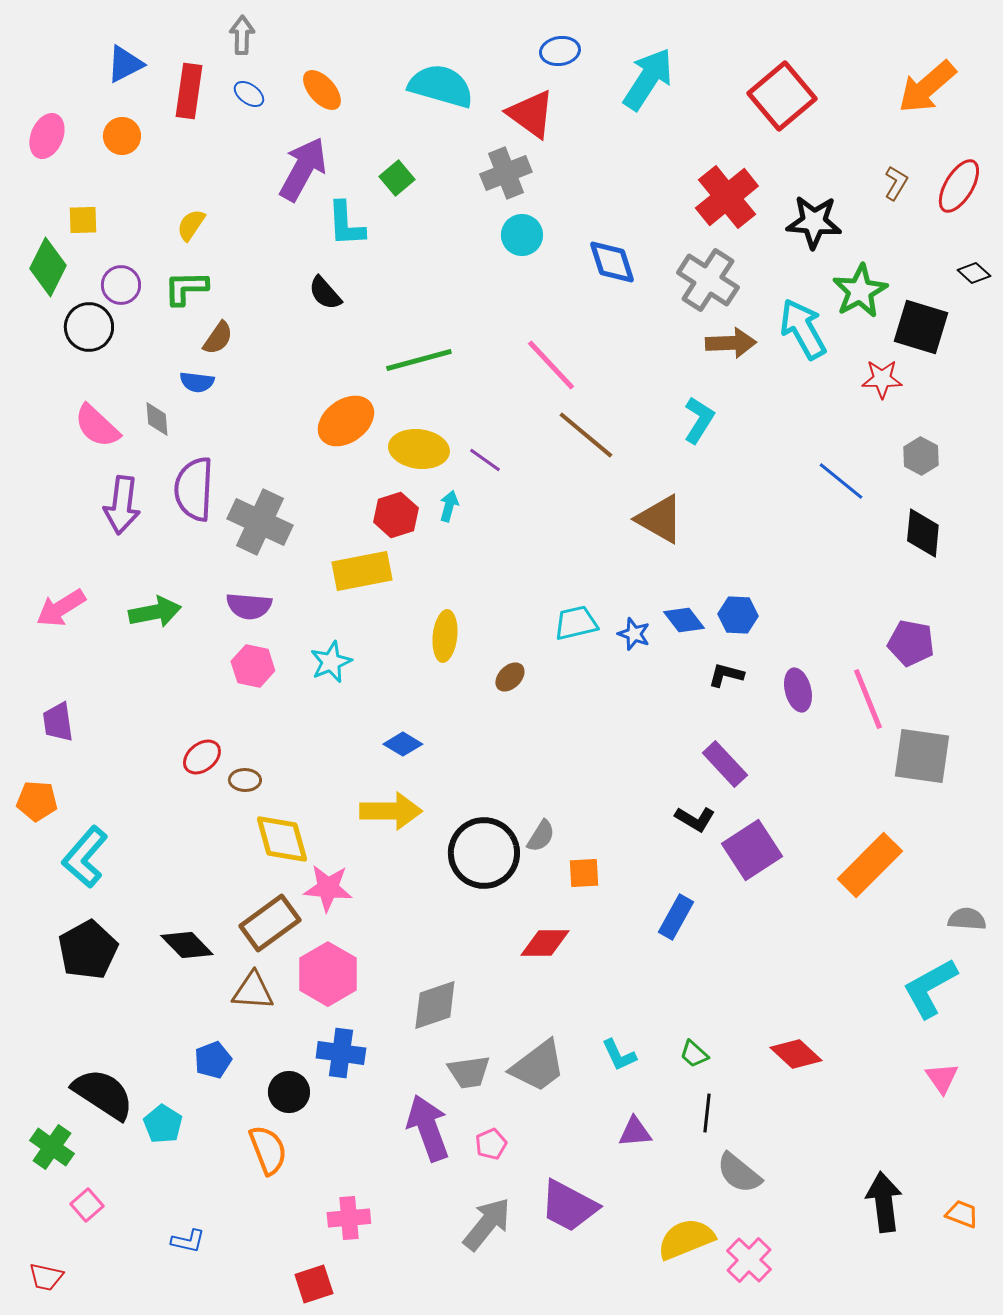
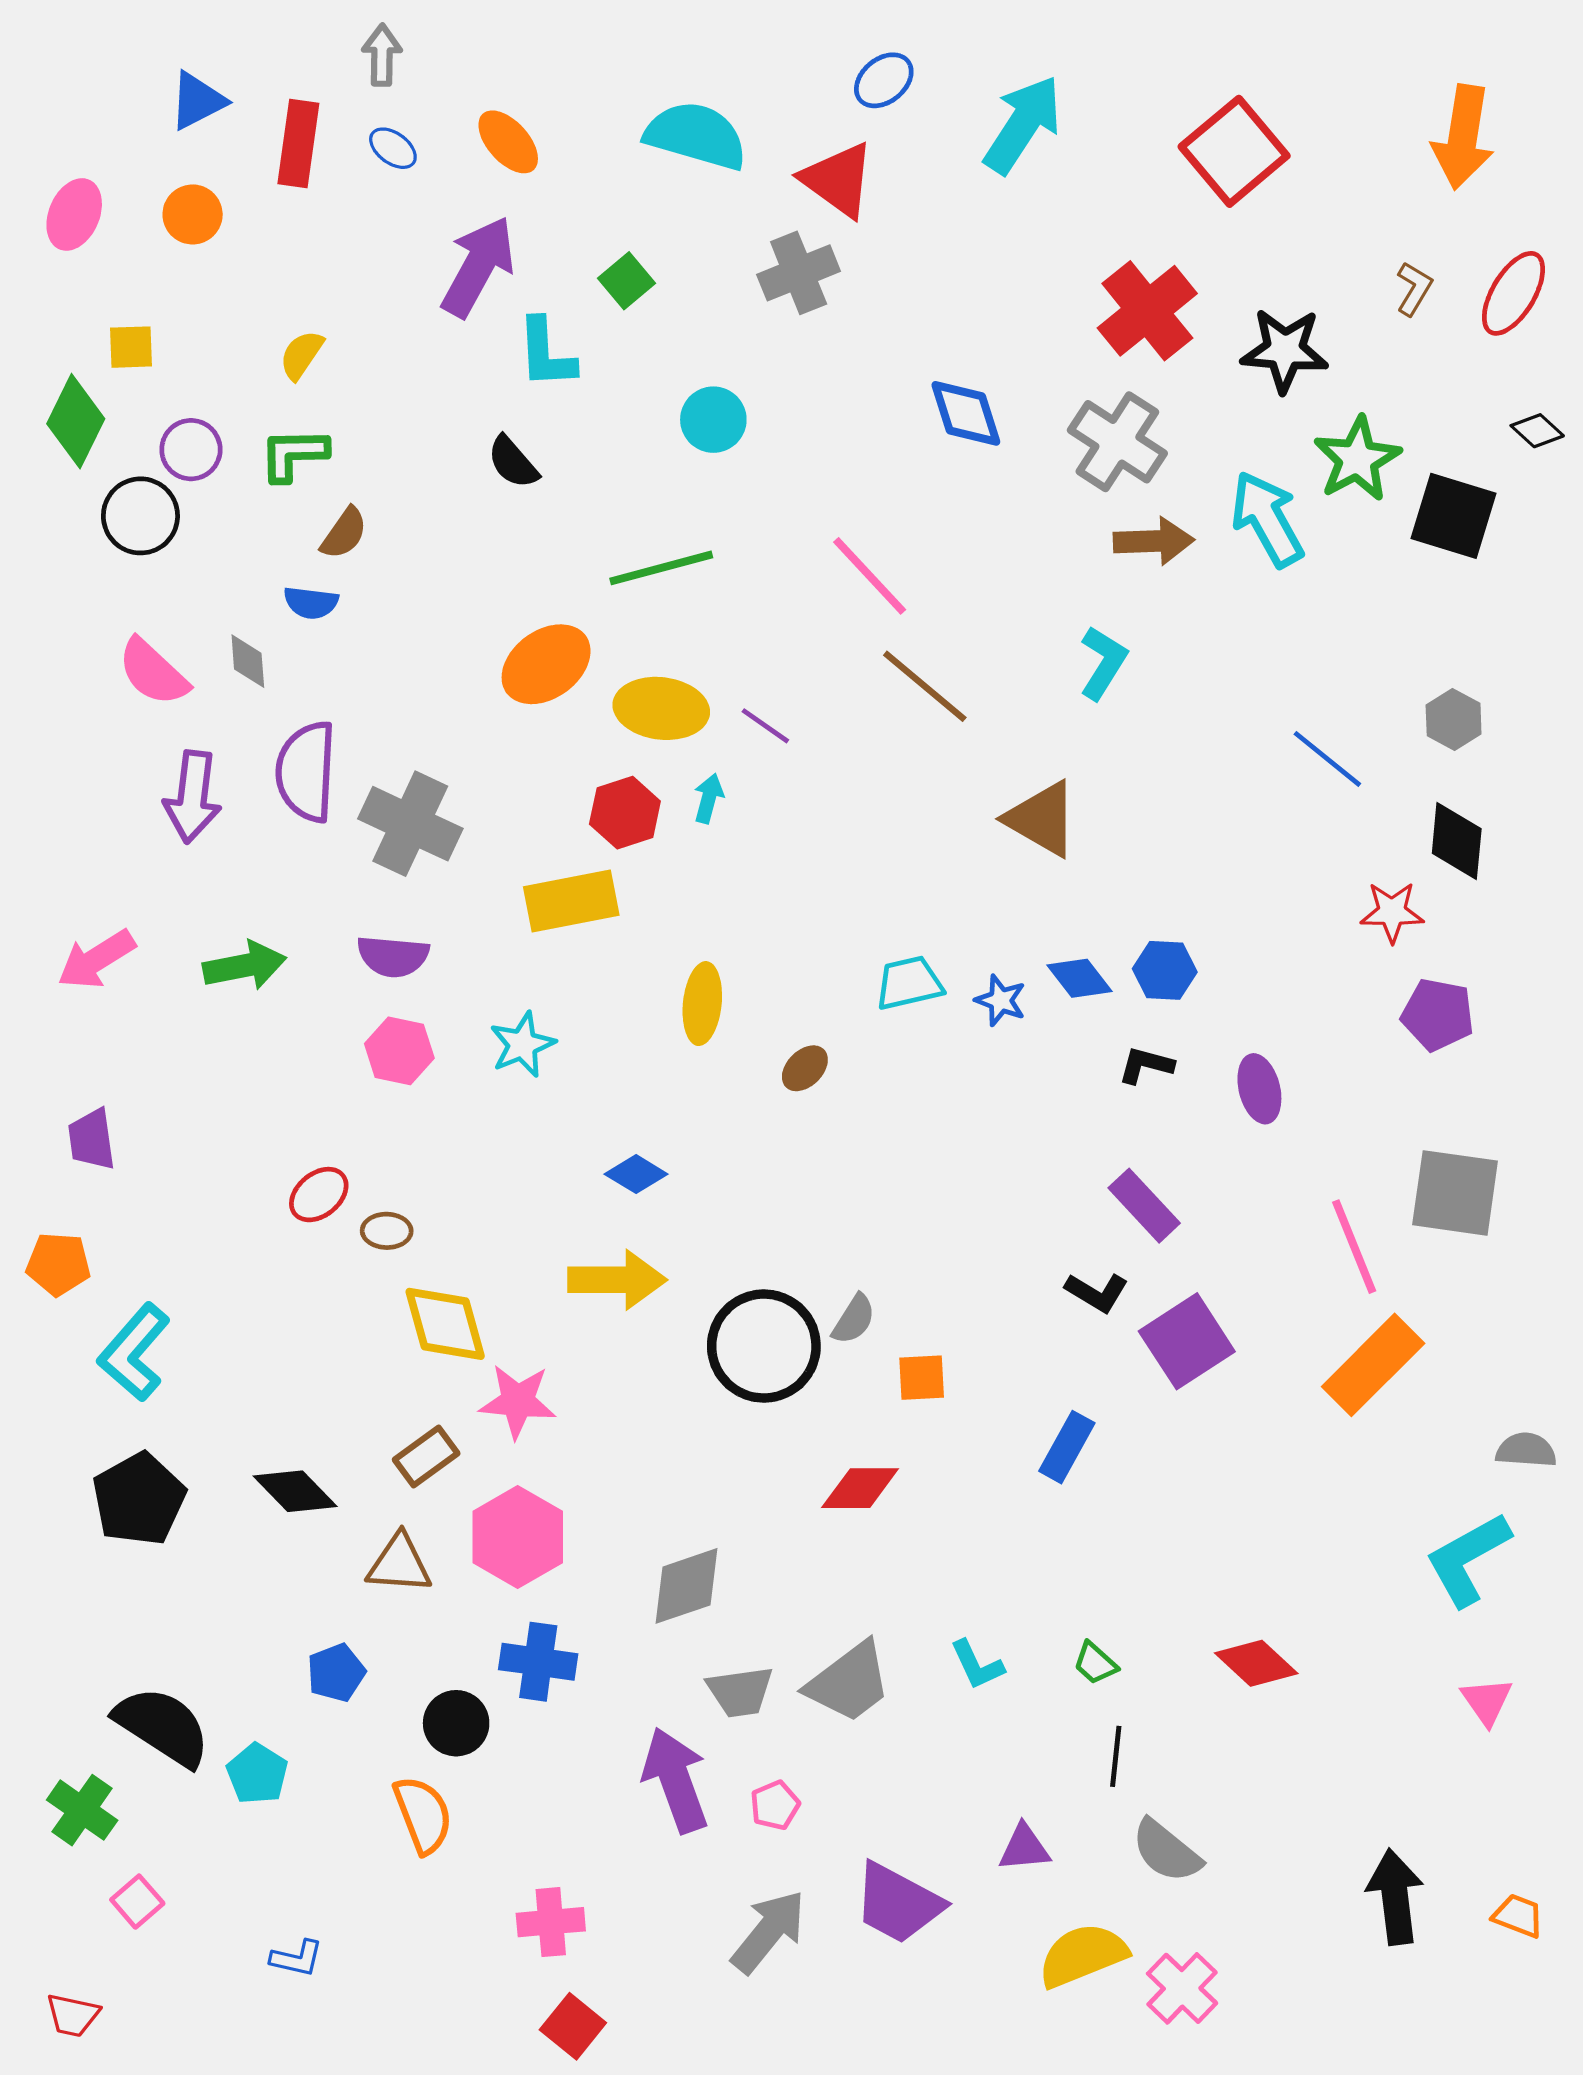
blue ellipse: (560, 51) -> (884, 80), turned -30
orange arrow: (927, 87) -> (1463, 137), turned -40
cyan circle: (522, 235) -> (713, 420), moved
red star: (882, 379) -> (1392, 912), moved
pink line: (868, 699) -> (1354, 1247), moved
brown rectangle: (270, 923) -> (426, 1457), size x0.7
purple triangle: (635, 1132) -> (1024, 1848), moved
red square: (314, 1284) -> (573, 2026), moved, turned -33

